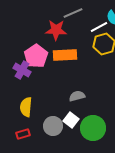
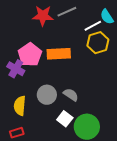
red star: (56, 30) -> (43, 16), moved
gray semicircle: (77, 96) -> (71, 95), turned 49
gray circle: (53, 126) -> (47, 95), moved

